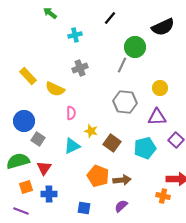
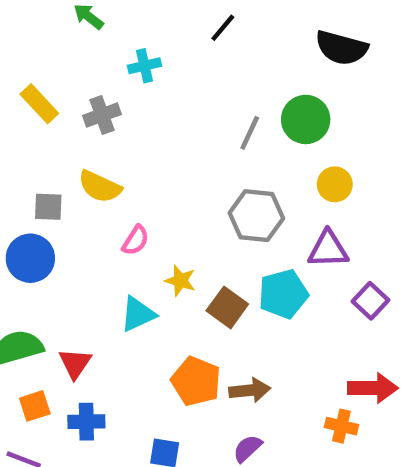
black semicircle: (163, 27) -> (341, 48), turned 40
green circle: (135, 47) -> (306, 119), moved
gray cross: (80, 68) -> (102, 115), moved
yellow rectangle: (28, 76) -> (39, 104), moved
pink semicircle: (71, 113) -> (136, 240), turned 32
gray square: (38, 139) -> (48, 207), moved, turned -32
cyan pentagon: (145, 148) -> (283, 294), moved

